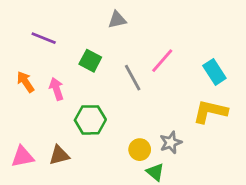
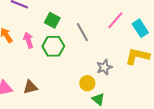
pink line: (162, 61) -> (115, 20), moved
green hexagon: (90, 120) -> (53, 46), moved
gray star: (171, 143) -> (104, 67), moved

